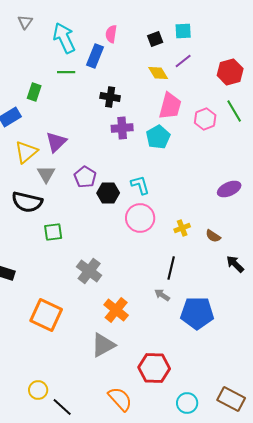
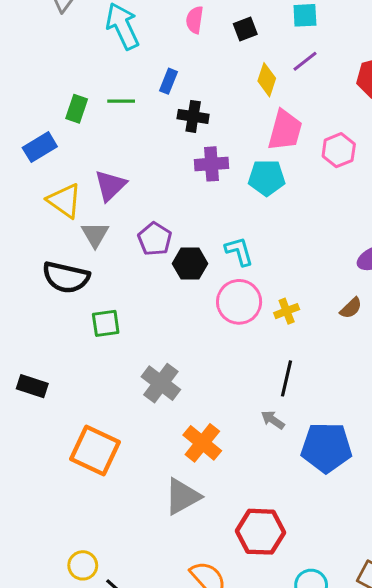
black square: (155, 39) -> (245, 29), moved
blue rectangle: (95, 56) -> (169, 81), moved, size x0.7
green line: (66, 72) -> (121, 101), moved
yellow diamond: (158, 73) -> (267, 80), turned 50
cyan pentagon: (158, 137) -> (267, 178), turned 30
yellow triangle: (26, 152) -> (64, 201), turned -45
yellow cross: (182, 228) -> (287, 311), moved
brown semicircle: (213, 236) -> (351, 308), moved, turned -77

